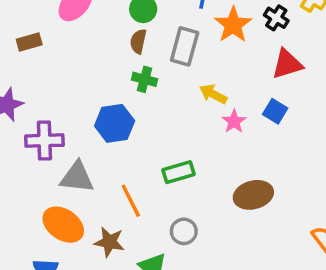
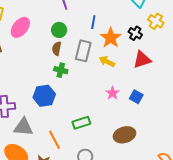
yellow arrow: (213, 94) -> (107, 62), moved
blue square: (275, 111) -> (136, 97), moved

